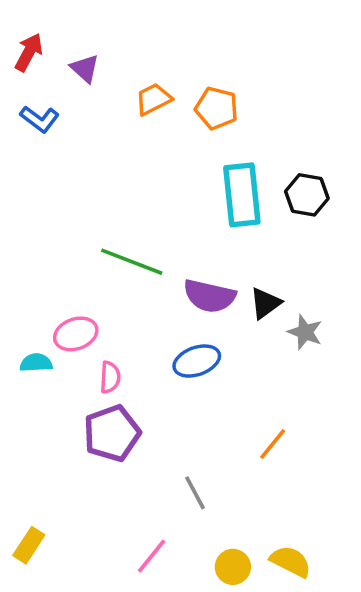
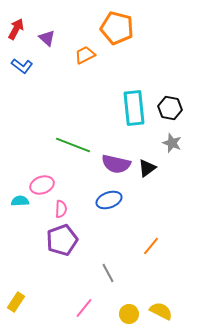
orange pentagon: (217, 108) -> (117, 28), moved, size x1.4
gray star: (305, 332) -> (172, 143), moved

